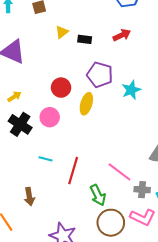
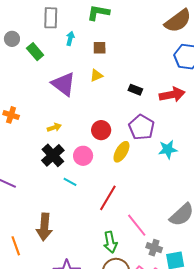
yellow triangle: (62, 32) -> (96, 76), moved
red arrow: (122, 35) -> (172, 95), size x1.4
cyan line: (46, 159) -> (70, 182), moved
red line: (73, 171) -> (108, 198), moved
brown arrow: (29, 197) -> (44, 227), size x1.5

